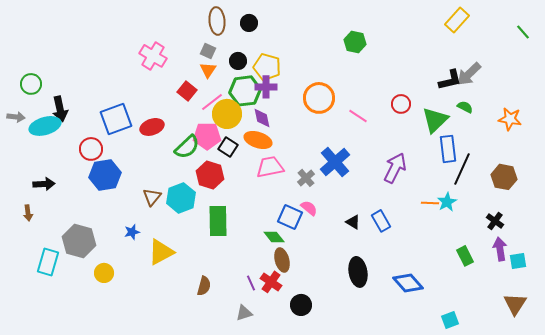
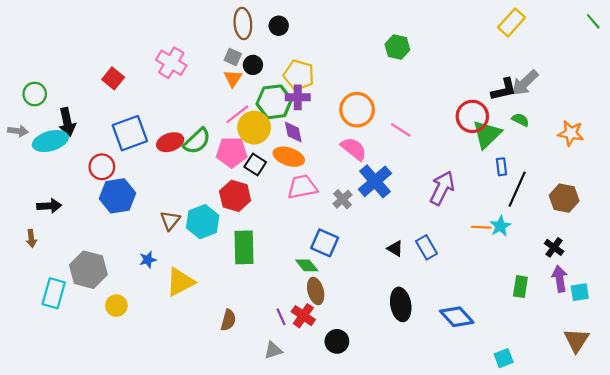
green line: (523, 32) -> (593, 21), moved
black circle: (238, 61) -> (253, 65), moved
red square: (187, 91) -> (113, 78), moved
red circle: (401, 104) -> (472, 116), moved, size x1.5
green semicircle: (187, 147) -> (197, 141), moved
blue rectangle: (448, 149) -> (501, 167), size x0.6
pink semicircle: (309, 208) -> (354, 149), moved, size x1.4
green rectangle: (465, 256) -> (520, 287), turned 36

